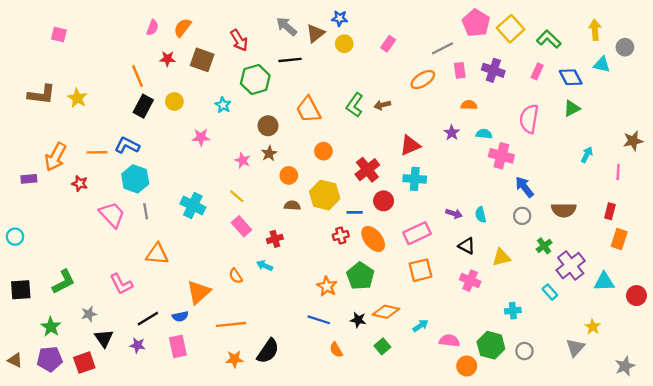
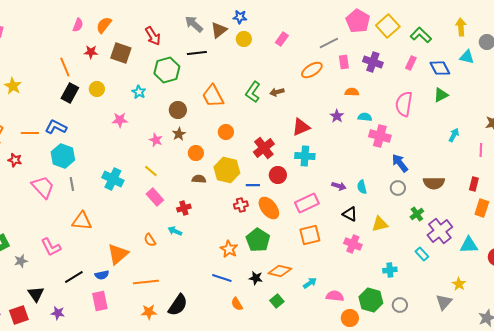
gray star: (89, 314) -> (21, 261), moved
purple star: (137, 345) -> (58, 313), moved

